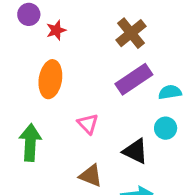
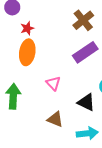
red star: (56, 30) -> (27, 28), moved

